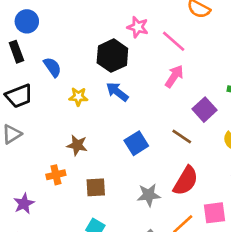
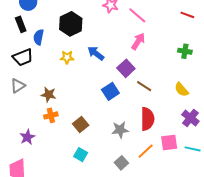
black hexagon: (112, 56) -> (71, 24), moved
blue semicircle: (52, 67) -> (39, 37), moved, turned -133
purple square: (205, 110) -> (126, 68), moved
brown star: (77, 145) -> (49, 95), moved
red semicircle: (186, 181) -> (147, 119), turned -30
brown square: (96, 187) -> (81, 124), turned -35

